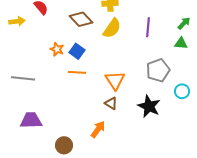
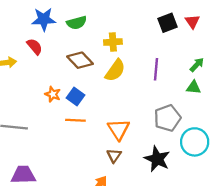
cyan circle: (182, 91) -> (195, 142), size x1.6
brown triangle: (111, 103) -> (114, 156), turned 32

